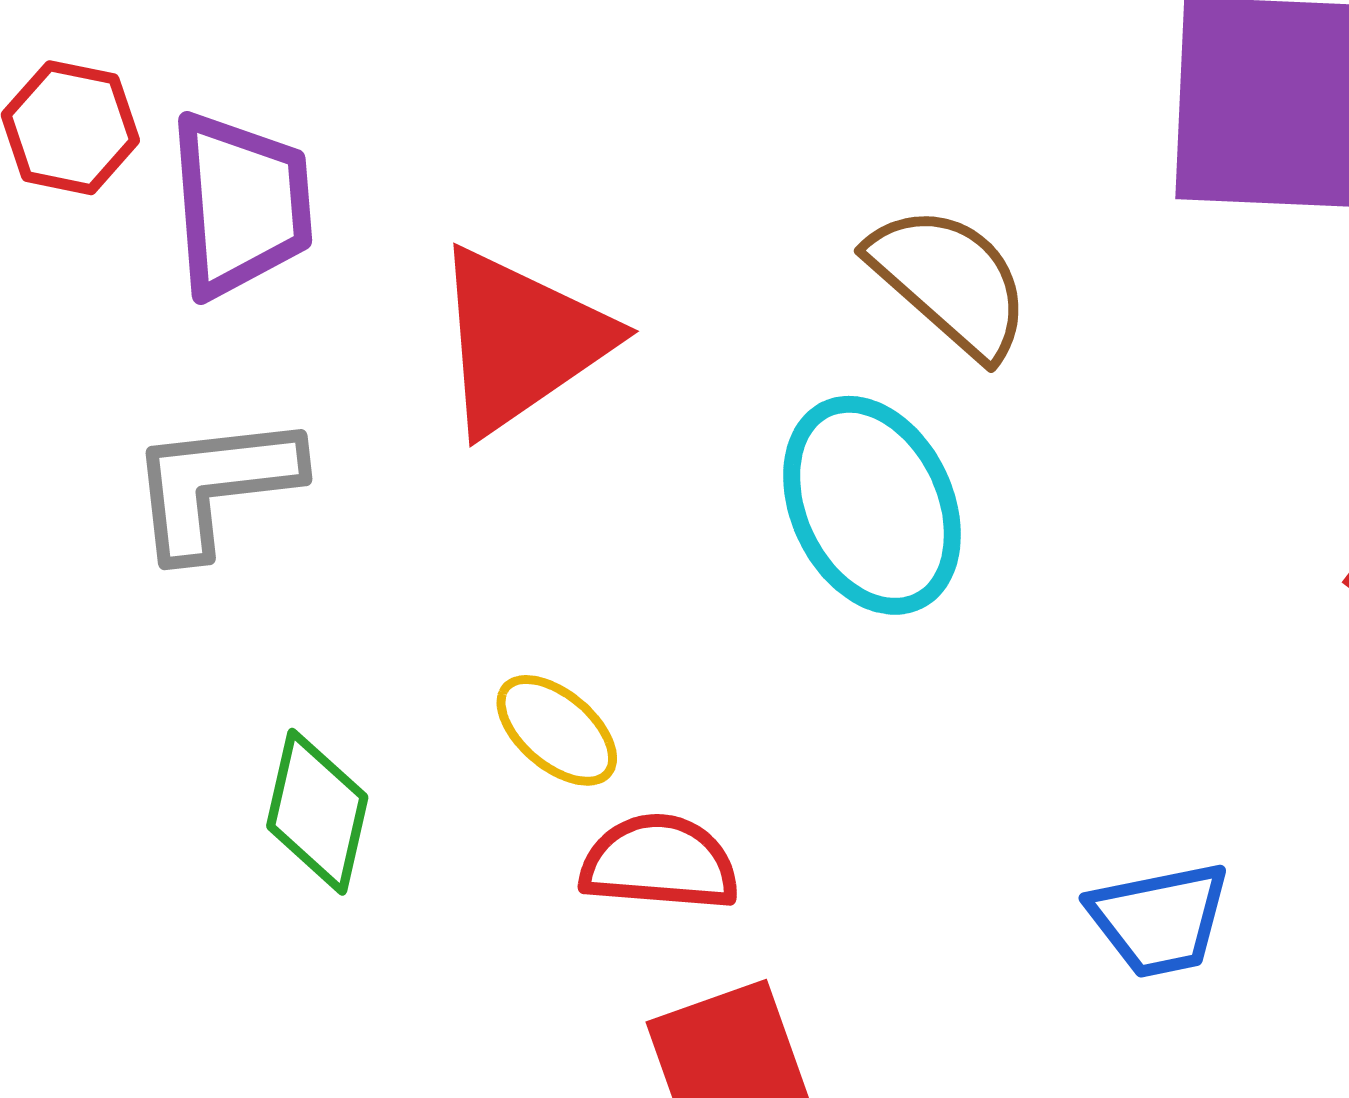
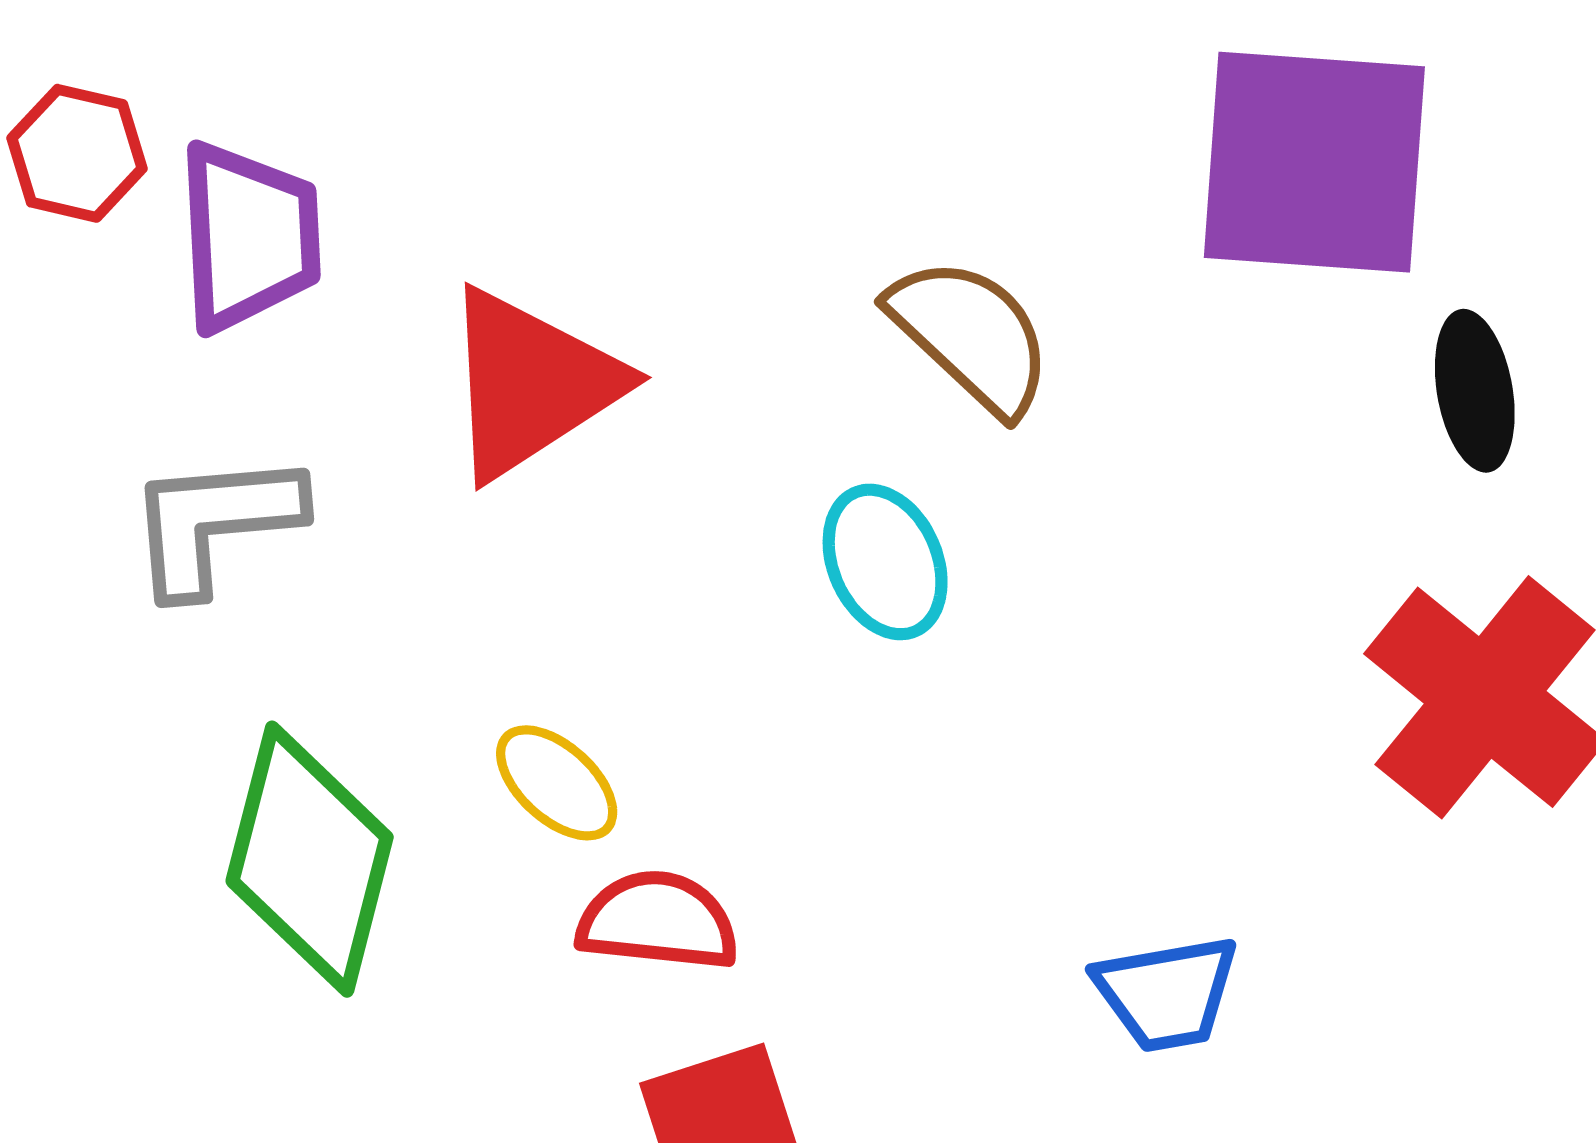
cyan ellipse: (872, 505) -> (885, 562), size x0.7
green diamond: (317, 812) -> (310, 859), size x1.6

